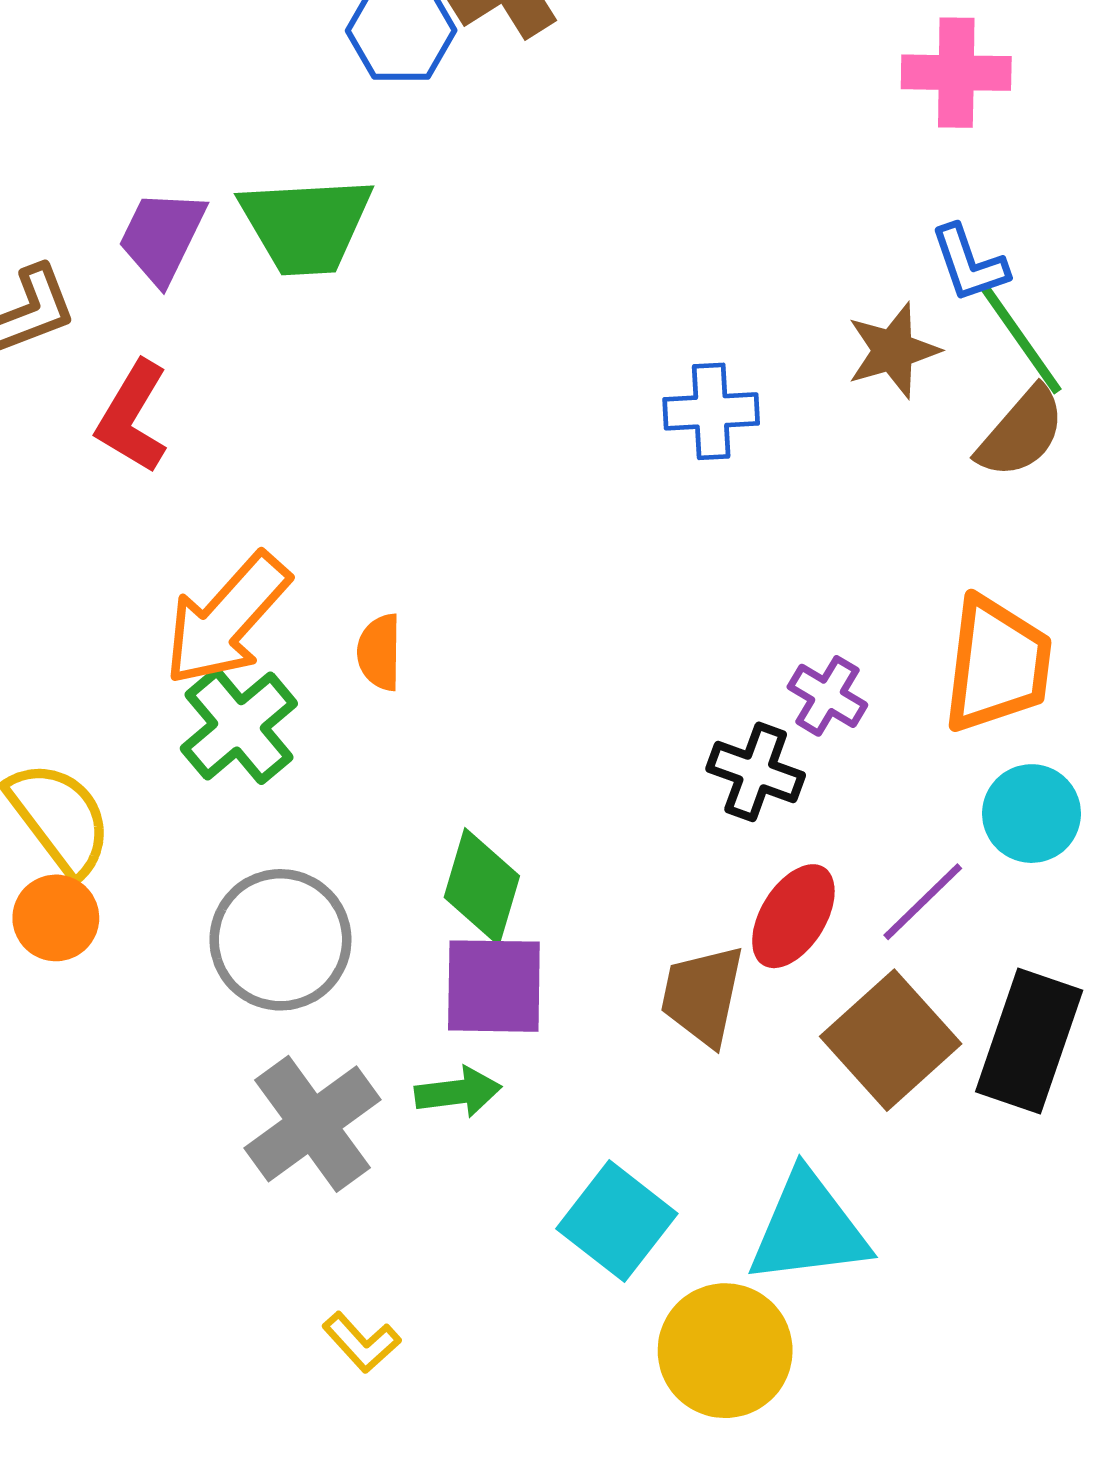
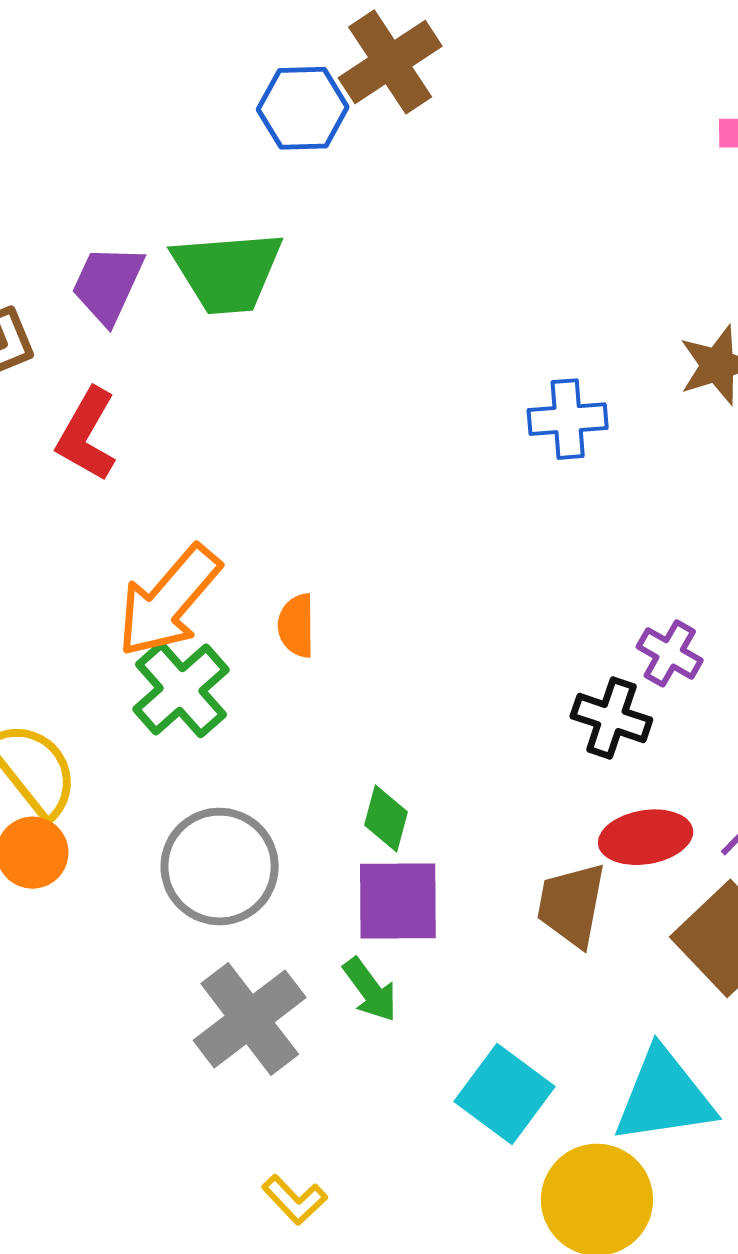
green diamond: (482, 887) -> (386, 819), size x0.7
red ellipse: (793, 916) -> (646, 837), turned 50
green arrow: (458, 1092) -> (370, 990), turned 62

